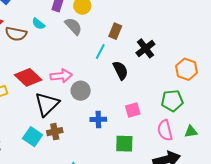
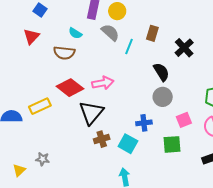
brown semicircle: (16, 34) -> (64, 53), moved
cyan line: (100, 51) -> (129, 47), moved
gray circle: (81, 91) -> (163, 97), moved
pink square: (133, 110) -> (184, 120), moved
cyan square: (33, 137) -> (128, 144), moved

